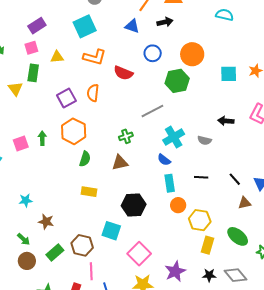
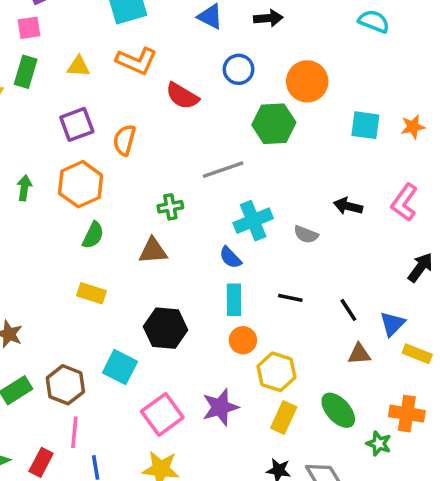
yellow triangle: (57, 57) -> (78, 66), moved
orange semicircle: (93, 93) -> (124, 140), moved
purple star: (175, 271) -> (220, 407), moved

